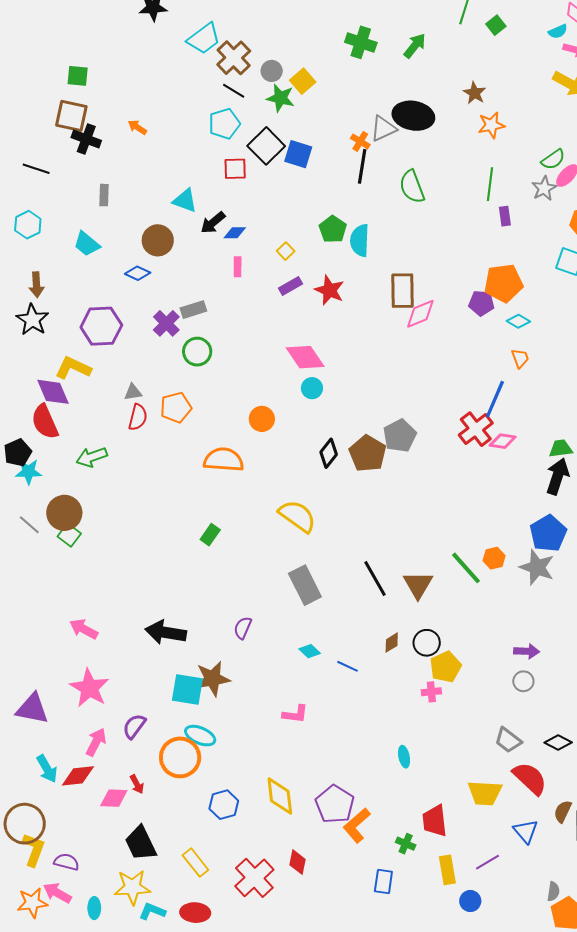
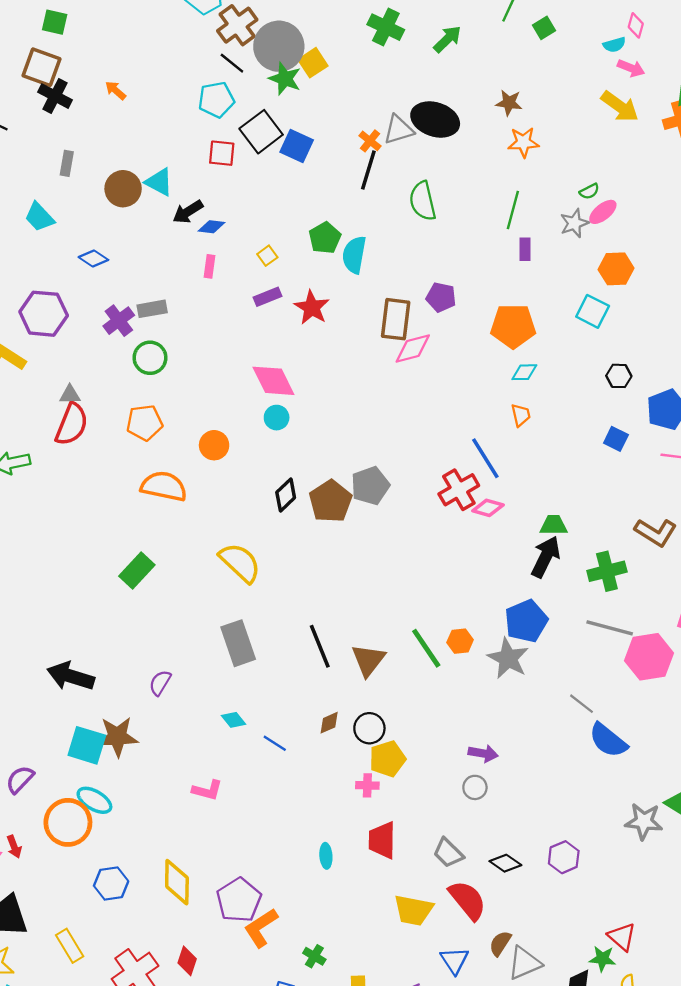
gray circle: (272, 71) -> (279, 46), size x2.0
brown star: (475, 93) -> (509, 103), turned -30
green semicircle: (553, 159) -> (589, 191), size x0.7
brown circle: (158, 240) -> (123, 189), moved
purple pentagon: (481, 303) -> (441, 297), moved
cyan diamond: (518, 321) -> (524, 372), turned -40
blue line: (495, 399) -> (485, 458), turned -63
orange pentagon: (176, 407) -> (145, 423), moved
red semicircle: (138, 417) -> (72, 424), size x1.4
green rectangle: (210, 535) -> (137, 571), size x1.4
red trapezoid: (435, 821) -> (382, 840), moved

